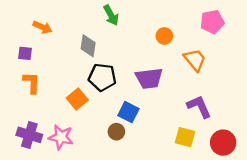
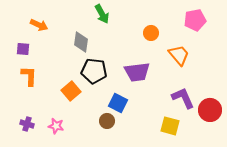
purple cross: (29, 135) -> (27, 124), size x0.6
pink star: (61, 137) -> (56, 126), size x0.7
red circle: (223, 143) -> (210, 110), moved

